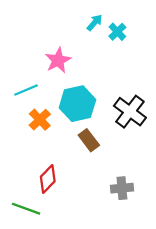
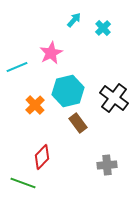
cyan arrow: (95, 23) -> (74, 20), moved
cyan line: (26, 90) -> (17, 67), moved

